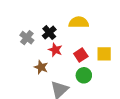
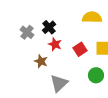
yellow semicircle: (79, 22) -> (92, 17), moved
green circle: (84, 75) -> (96, 75), moved

